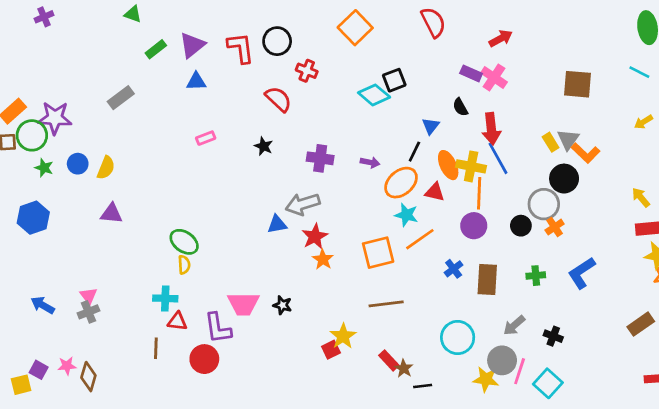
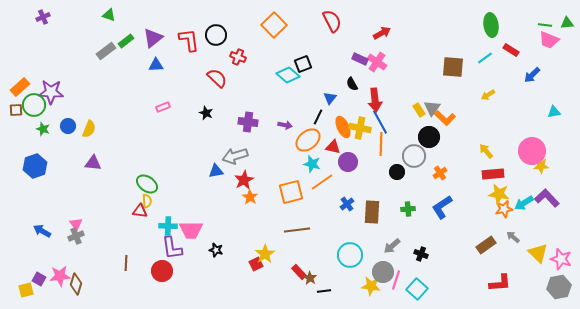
cyan line: (639, 72) -> (485, 58), turned -63
brown square: (577, 84) -> (453, 67), moved
gray rectangle: (121, 98) -> (106, 51), moved
orange line: (479, 193) -> (381, 144), moved
purple circle: (474, 226) -> (348, 162), moved
orange cross: (555, 227) -> (440, 173), moved
cyan cross: (165, 298) -> (168, 226), moved
black star: (282, 305) -> (216, 250), moved
red triangle: (177, 321) -> (140, 211), moved
pink star: (67, 366) -> (60, 276), size x1.5

